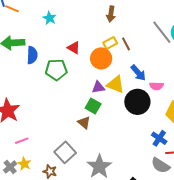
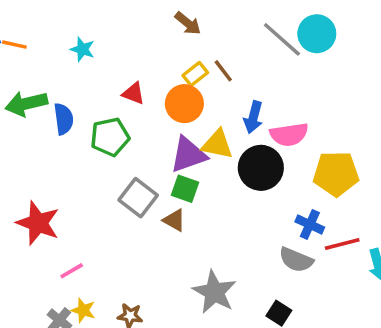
brown arrow: (111, 14) -> (188, 23), turned -49
blue arrow: (138, 73) -> (253, 117), turned 66
pink semicircle: (156, 86) -> (289, 134), size x1.5
purple triangle: (98, 87) -> (188, 155), size x1.6
gray square: (65, 152) -> (138, 198), moved
gray semicircle: (161, 165) -> (296, 260), moved

